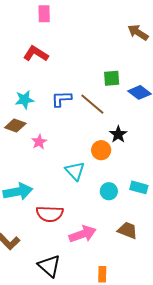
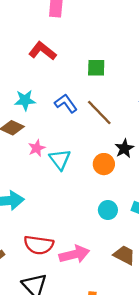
green square: (112, 78) -> (96, 68), moved
blue L-shape: (61, 99) -> (66, 103), turned 50
cyan triangle: (75, 171) -> (60, 159), moved
red semicircle: (50, 214) -> (39, 245), moved

